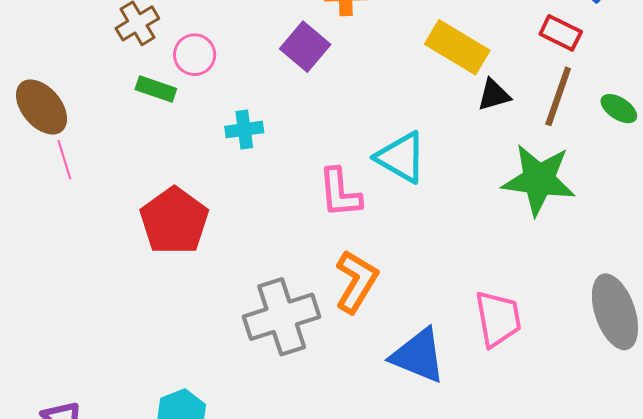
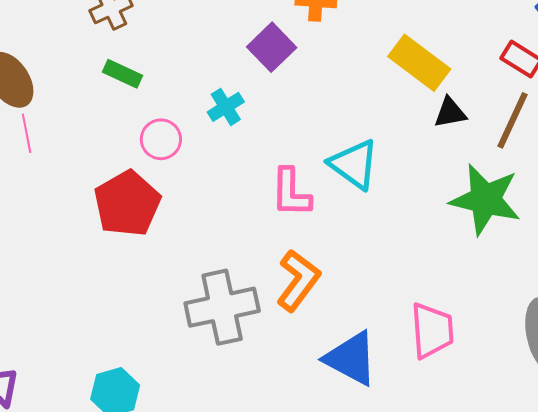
pink circle: (195, 55) -> (161, 139), moved
cyan cross: (244, 130) -> (226, 107), moved, turned -30

